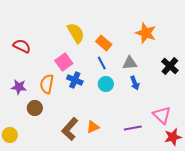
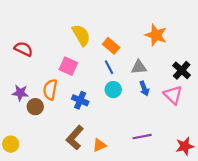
pink square: (64, 62) -> (68, 66), turned -30
blue cross: (75, 80) -> (80, 100), moved
brown circle: (35, 108) -> (35, 107), moved
pink triangle: (162, 115) -> (173, 95), moved
orange triangle: (93, 127) -> (99, 145), moved

